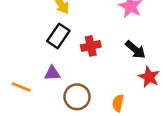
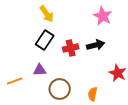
black arrow: (135, 50) -> (96, 45), moved, turned -54
orange line: (21, 87) -> (15, 81), turned -42

